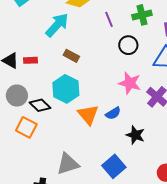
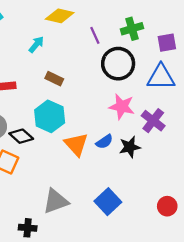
cyan arrow: (57, 25) -> (36, 44), size x0.6
black circle: (128, 45) -> (118, 64), size x1.5
black star: (135, 135) -> (130, 147), moved, turned -30

